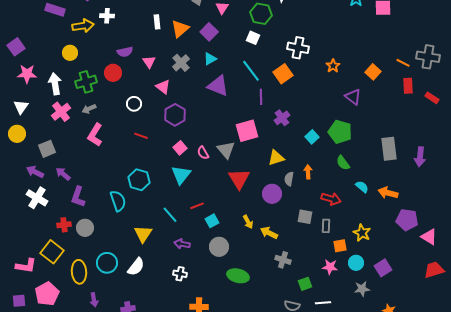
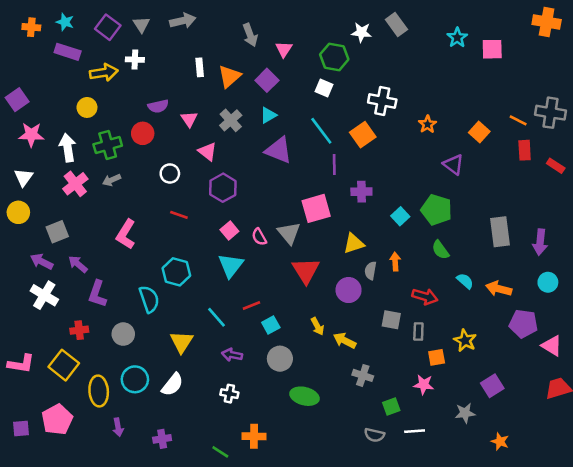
purple cross: (282, 118) -> (361, 192), turned 35
pink L-shape: (95, 135) -> (126, 234), moved
gray circle: (85, 228) -> (123, 334), moved
cyan circle: (356, 263) -> (548, 282), moved
pink L-shape: (26, 266) -> (21, 364), moved

